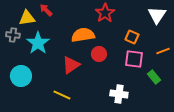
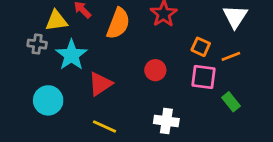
orange semicircle: (83, 35) -> (118, 23), moved, turned 120
orange line: (163, 51) -> (231, 56), moved
red triangle: (71, 65) -> (100, 84), moved
white cross: (119, 94) -> (166, 121), moved

